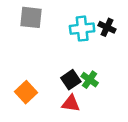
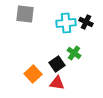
green cross: (90, 80) -> (74, 53), moved
orange square: (26, 92) -> (33, 74), moved

